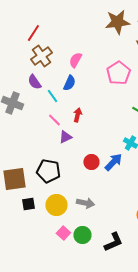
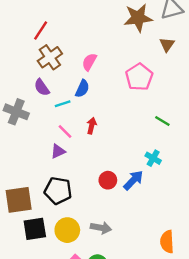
cyan line: (52, 96) -> (63, 104), turned -72
purple triangle: (65, 137) -> (58, 151), moved
black square: (28, 204) -> (35, 229), size x1.5

